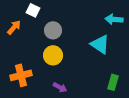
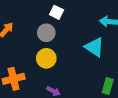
white square: (33, 10) -> (57, 12), moved

